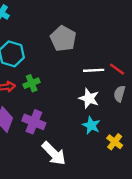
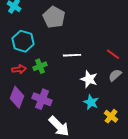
gray pentagon: (63, 39) -> (54, 17), moved
white line: (94, 70) -> (72, 55), moved
gray semicircle: (119, 94) -> (115, 75), turned 32

